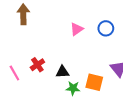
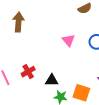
pink triangle: (77, 29) -> (69, 40), turned -40

